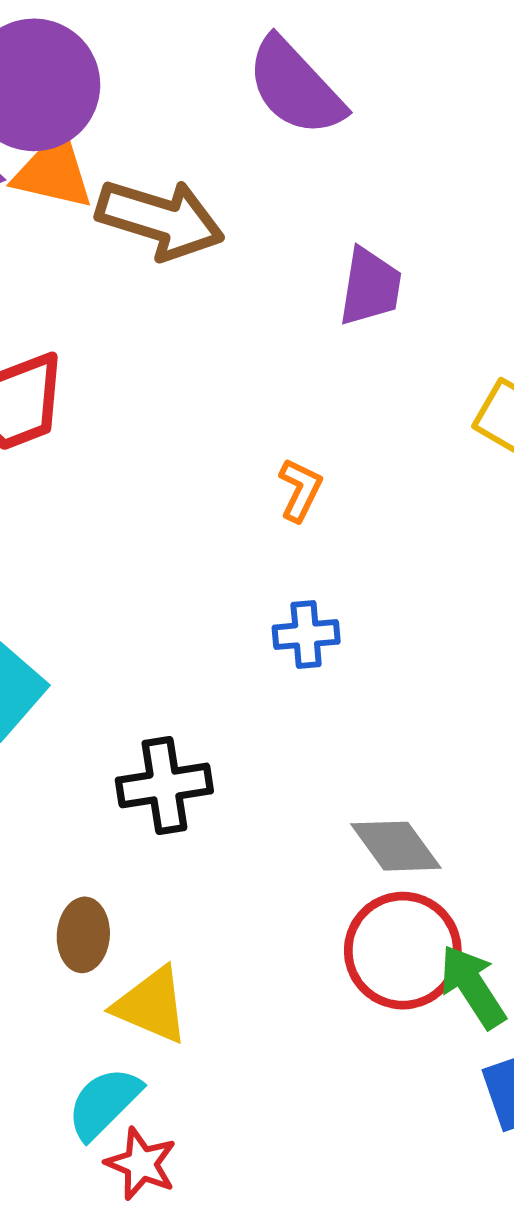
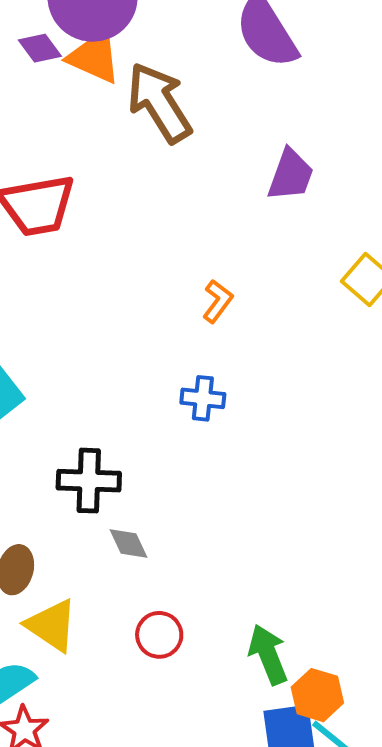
brown arrow: (160, 219) -> (159, 103), turned -150
gray diamond: (396, 846) -> (129, 544), moved, size x0.7
red circle: (403, 951) -> (159, 635), moved, size x0.6

